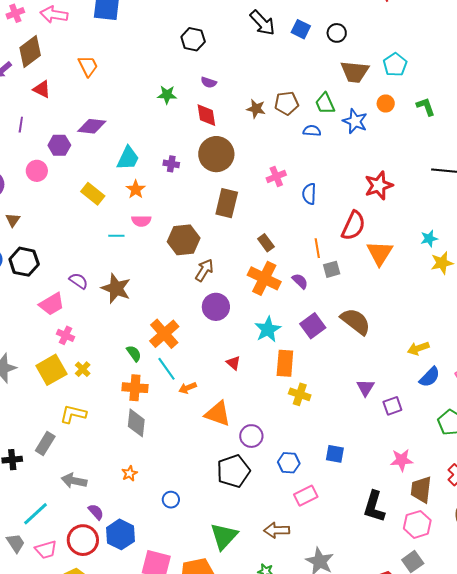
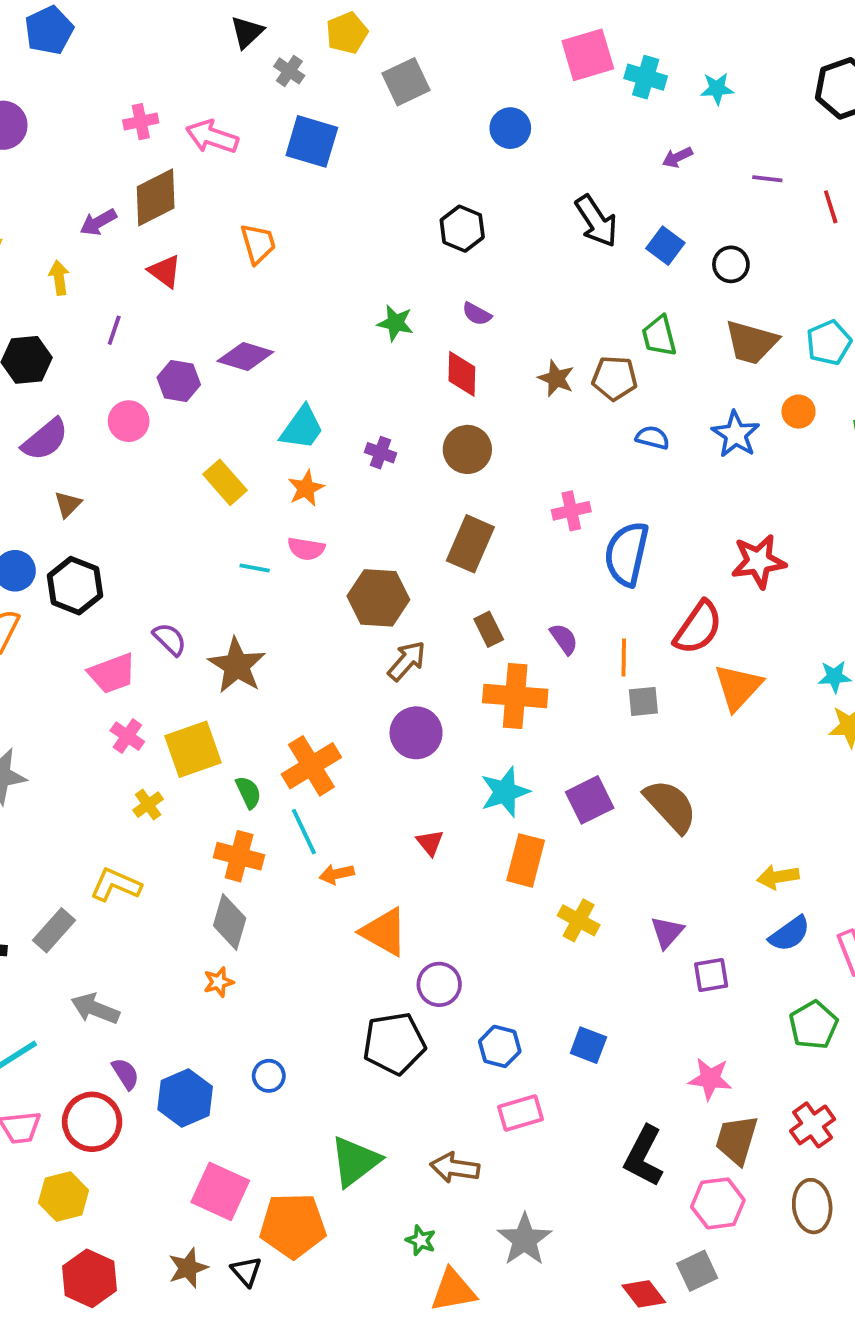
green trapezoid: (325, 103) -> (659, 336), moved
brown circle: (216, 154) -> (467, 449), size x0.7
blue semicircle: (309, 194) -> (627, 554), size x1.6
brown rectangle: (266, 243) -> (489, 629), moved
orange cross: (264, 278) -> (515, 696), turned -32
purple semicircle: (300, 281) -> (564, 639), moved
yellow square: (51, 370) -> (193, 749), moved
yellow cross: (300, 394) -> (579, 920), moved
orange star: (130, 473) -> (219, 982), moved
blue hexagon: (120, 534) -> (185, 1098), moved

